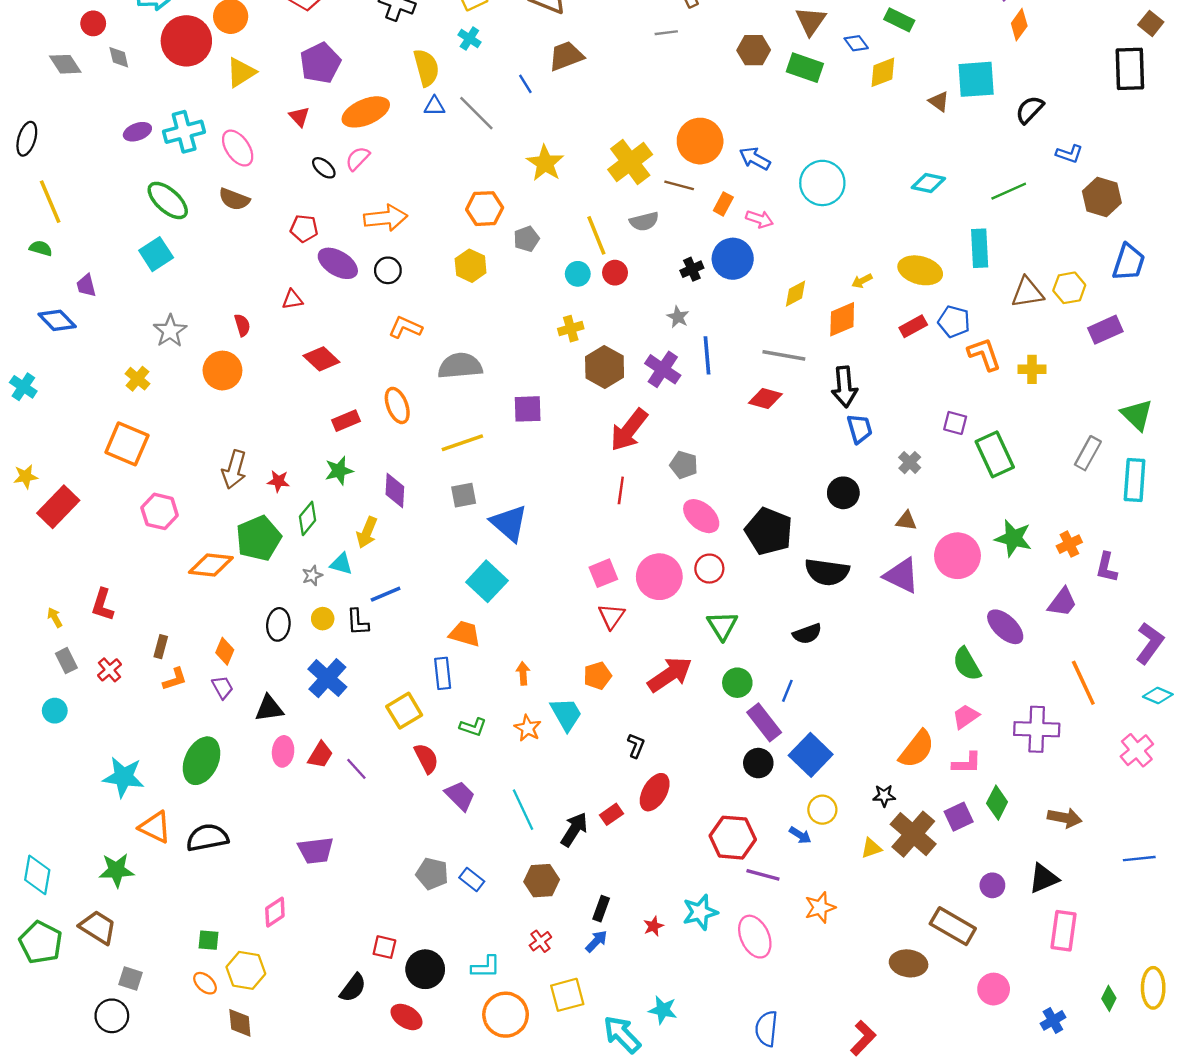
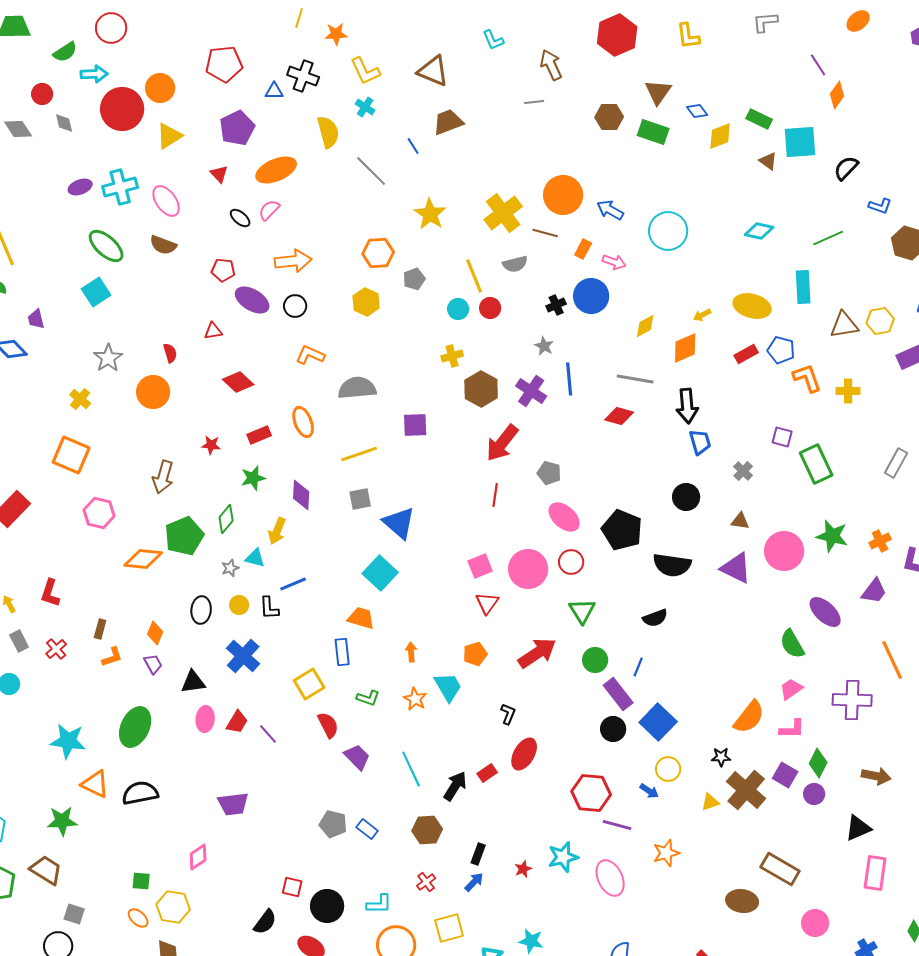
green rectangle: (899, 20) -> (759, 119), moved
blue triangle: (434, 106) -> (274, 91), moved
red star: (278, 481) -> (211, 445), moved
purple square: (959, 817) -> (785, 775), turned -35
purple circle: (992, 885) -> (814, 794), moved

